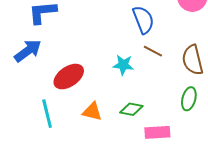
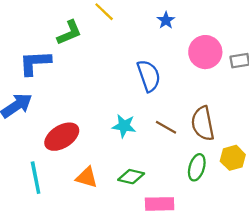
brown line: (153, 51) -> (166, 127), moved

